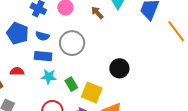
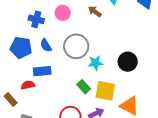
blue semicircle: (42, 36) -> (46, 45), turned 56
blue rectangle: (43, 56) -> (42, 71), moved
cyan star: (49, 77) -> (96, 63), moved

